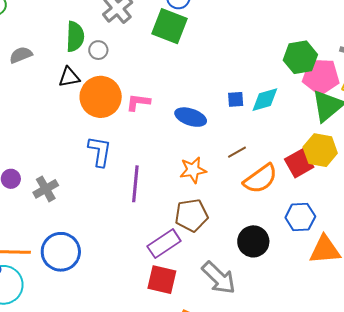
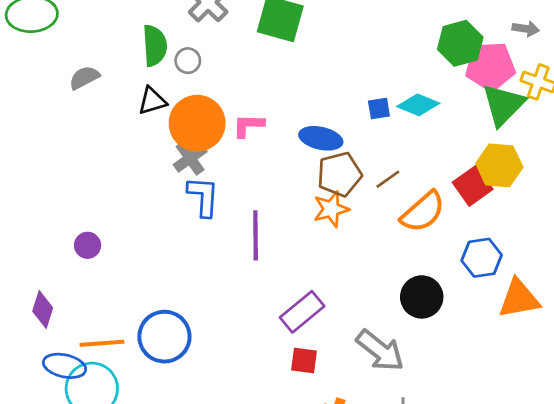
cyan diamond: (265, 100) -> (418, 105), turned 44
gray cross: (46, 189) -> (190, 158), moved
brown pentagon: (191, 215) -> (339, 174), moved
red square: (162, 280) -> (304, 361), size x0.7

